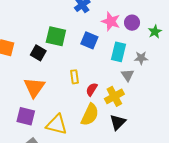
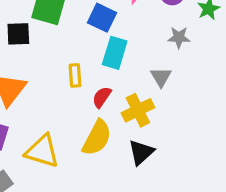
cyan rectangle: (119, 52) -> (115, 53), moved
black square: (38, 53) -> (18, 34), turned -35
gray star: (141, 58) -> (179, 37), moved

